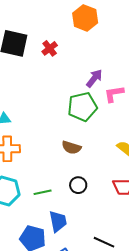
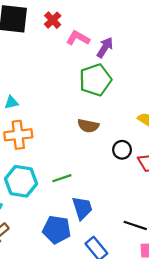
pink L-shape: (114, 94) -> (78, 38), moved, turned 45
black circle: (78, 185) -> (122, 150), moved

